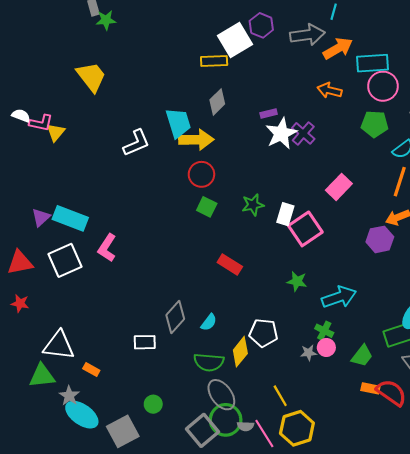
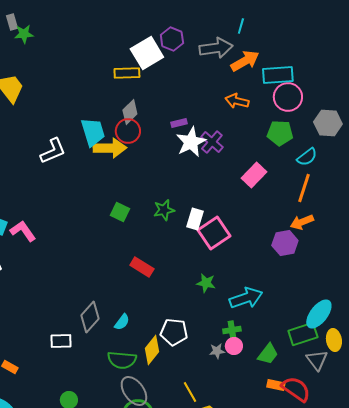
red circle: (201, 174) -> (128, 131), moved
pink rectangle: (339, 187) -> (254, 175), moved
pink L-shape: (107, 248) -> (23, 231), moved, turned 112
green cross: (324, 331) -> (232, 330), turned -36

